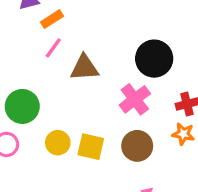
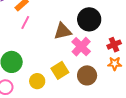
brown triangle: (84, 68) -> (63, 31), moved
yellow square: (91, 147) -> (60, 70), moved, turned -36

